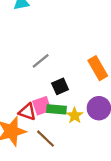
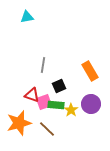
gray line: (41, 61) -> (43, 65), turned -42
red triangle: (27, 112) -> (32, 95), moved

